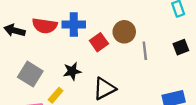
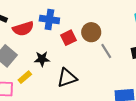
red semicircle: (45, 26) -> (23, 29), moved, turned -35
gray line: (145, 51) -> (106, 51), turned -35

